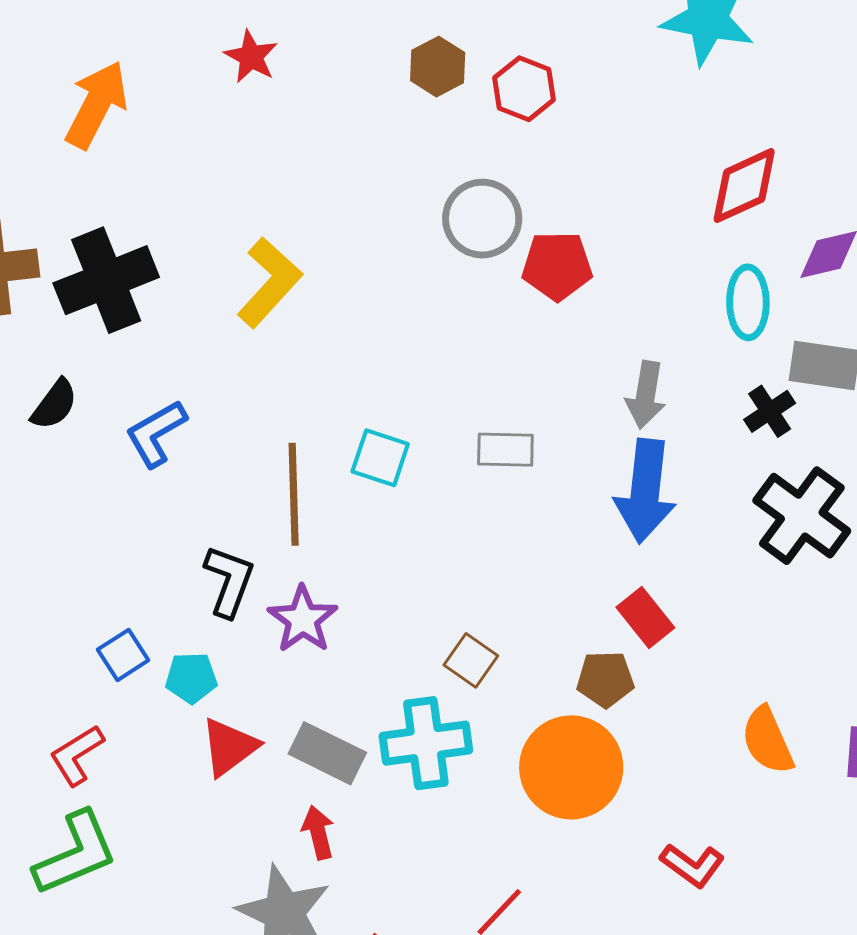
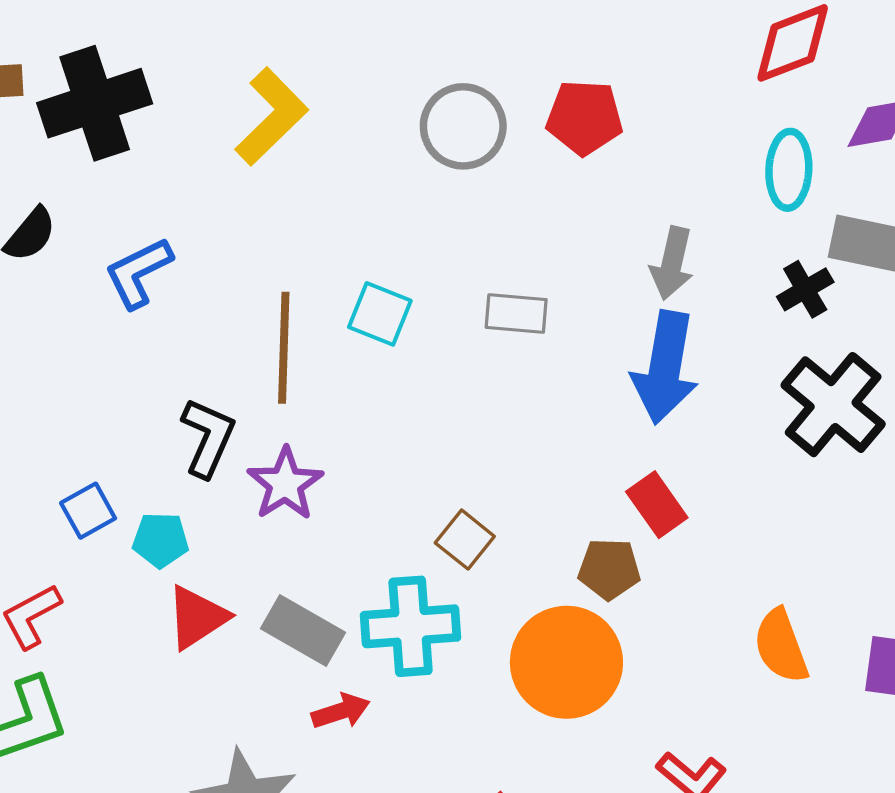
gray circle: (482, 219) -> (463, 126), moved
red arrow: (318, 832) -> (341, 711), moved, turned 82

